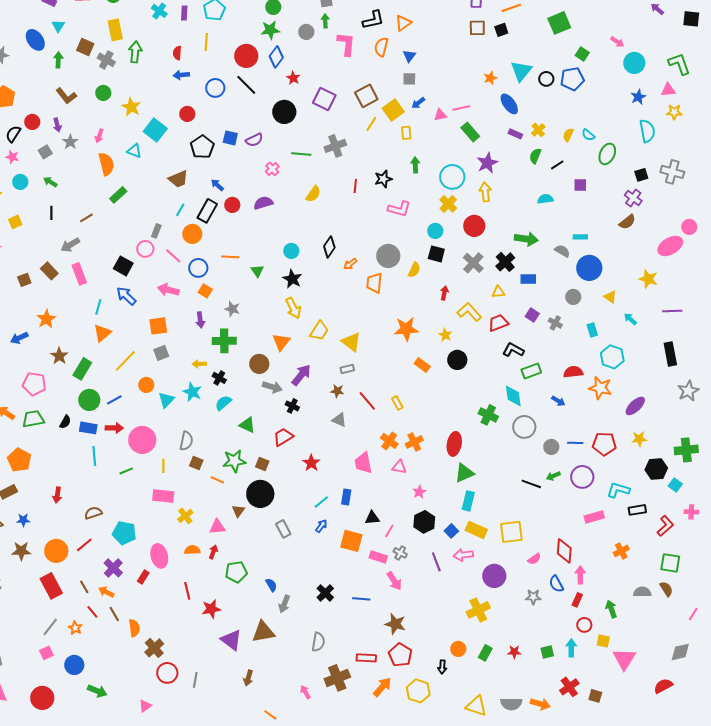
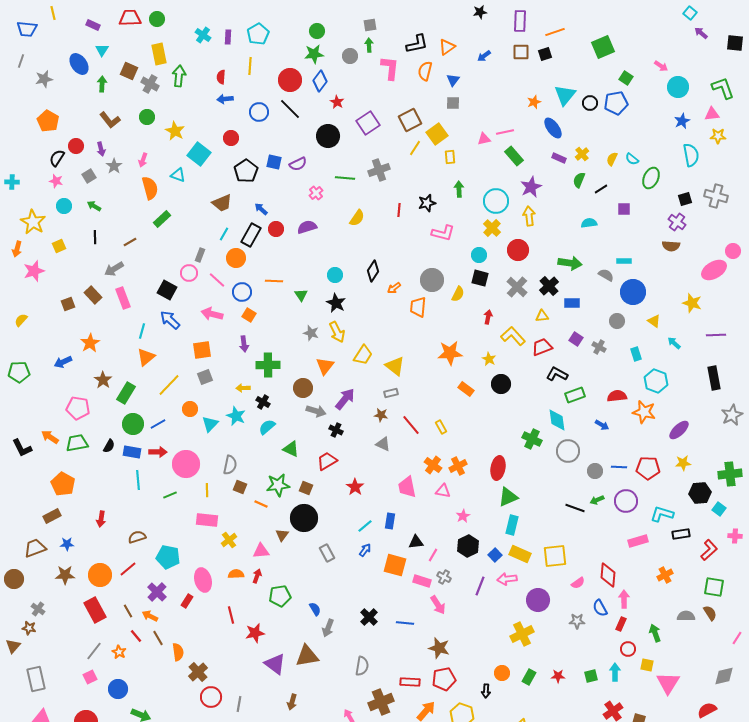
purple square: (324, 99) -> (368, 123), turned 30
blue arrow: (418, 103) -> (484, 56), moved
brown semicircle: (627, 222) -> (671, 246), turned 42
gray star: (232, 309) -> (311, 333), moved
purple line: (436, 562) -> (480, 586), turned 42
red pentagon: (400, 655) -> (444, 679), turned 30

